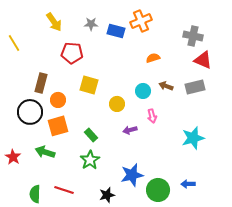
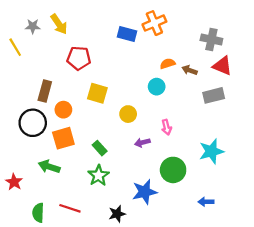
gray star: (91, 24) -> (33, 26), moved
brown arrow: (166, 86) -> (190, 70), moved
cyan circle: (143, 91) -> (157, 87), moved
red star: (13, 157) -> (14, 182), moved
green circle: (158, 190) -> (173, 170), moved

